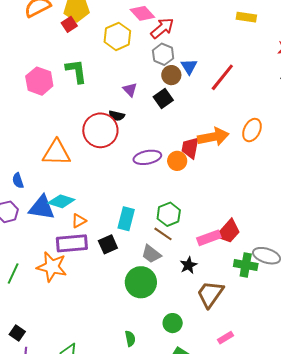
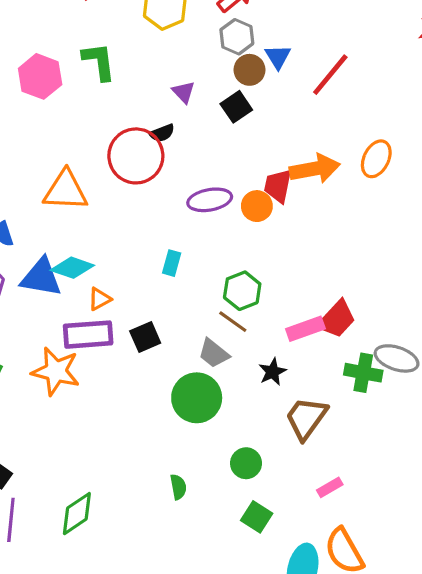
black semicircle: (117, 116) -> (162, 133), turned -35
cyan rectangle: (126, 219) -> (172, 263), moved, size x0.7

